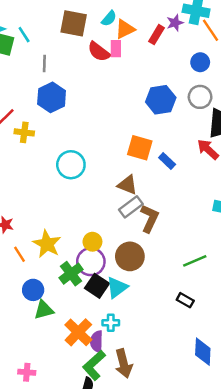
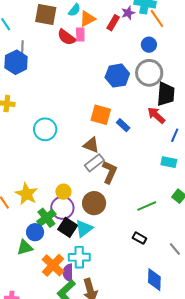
blue hexagon: (52, 97) -> (16, 62), moved
gray circle: (200, 97) -> (149, 73), size x1.4
blue circle: (33, 290) -> (35, 232), moved
cyan cross: (111, 323) -> (79, 257), size x1.5

